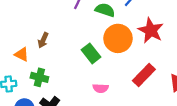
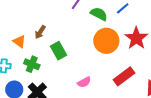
green rectangle: (91, 53) -> (59, 51), moved
pink semicircle: (101, 88) -> (84, 82), turned -40

